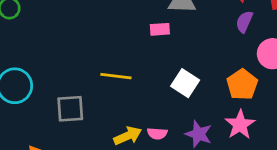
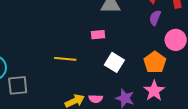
pink rectangle: (160, 29) -> (98, 35), moved
gray square: (70, 109) -> (18, 85), moved

